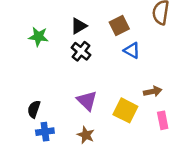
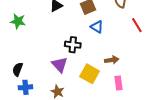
green star: (38, 37) -> (18, 21), moved
black cross: (81, 51) -> (73, 45), moved, turned -35

